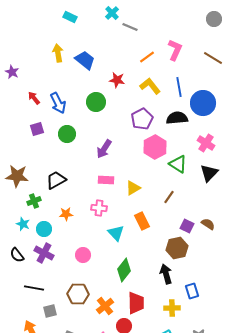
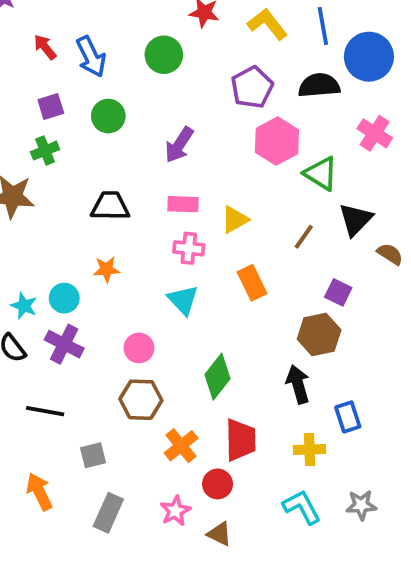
black triangle: (209, 173) -> (355, 220), moved
black trapezoid: (56, 180) -> (110, 206), moved, turned 30
green cross: (34, 201) -> (45, 151), moved
pink cross: (99, 208) -> (189, 248), moved
cyan star: (23, 224) -> (24, 306), moved
brown semicircle: (208, 224) -> (390, 254), moved
cyan triangle: (116, 233) -> (183, 300), moved
brown hexagon: (78, 294) -> (141, 400), moved
gray square: (50, 311) -> (93, 455), moved

